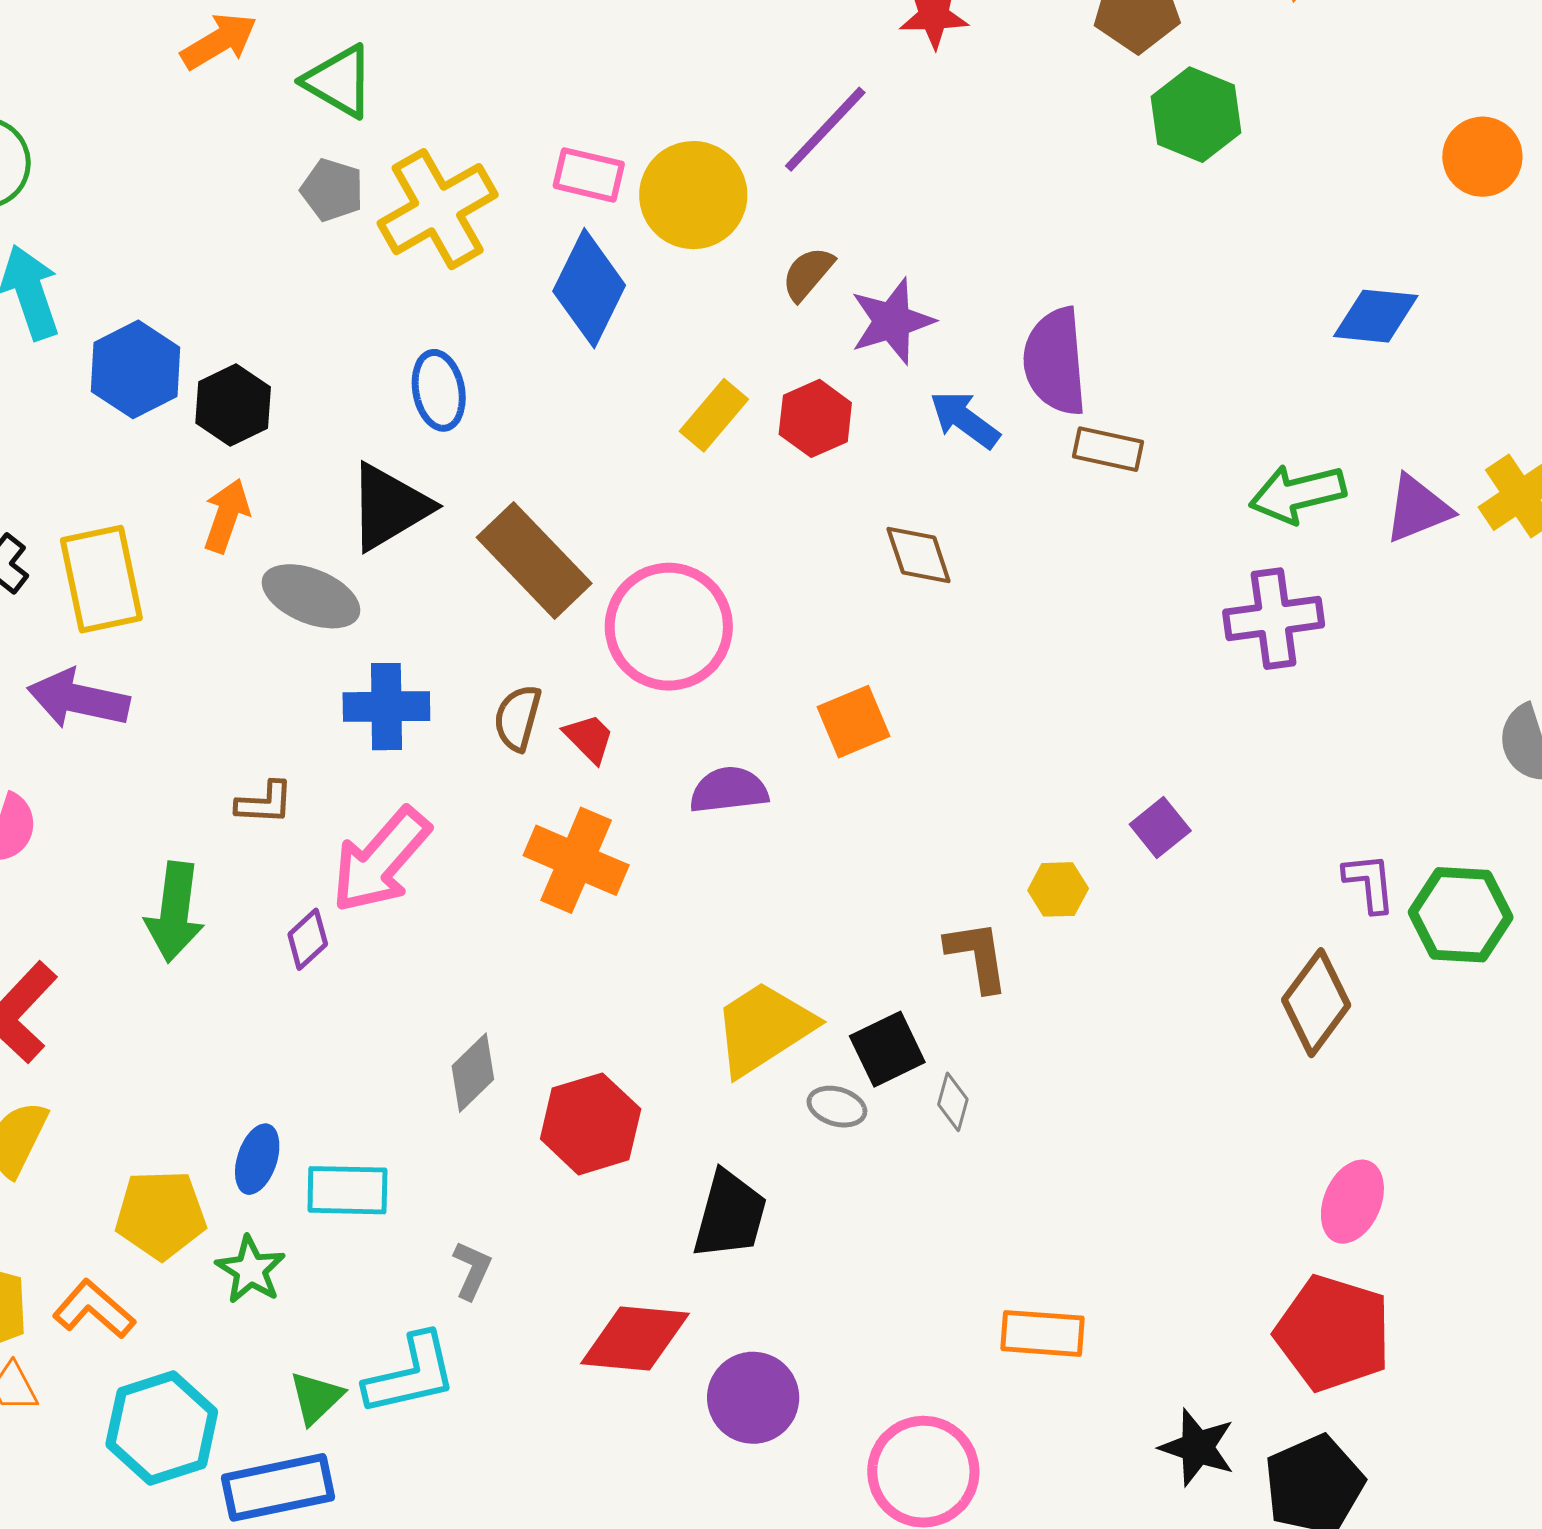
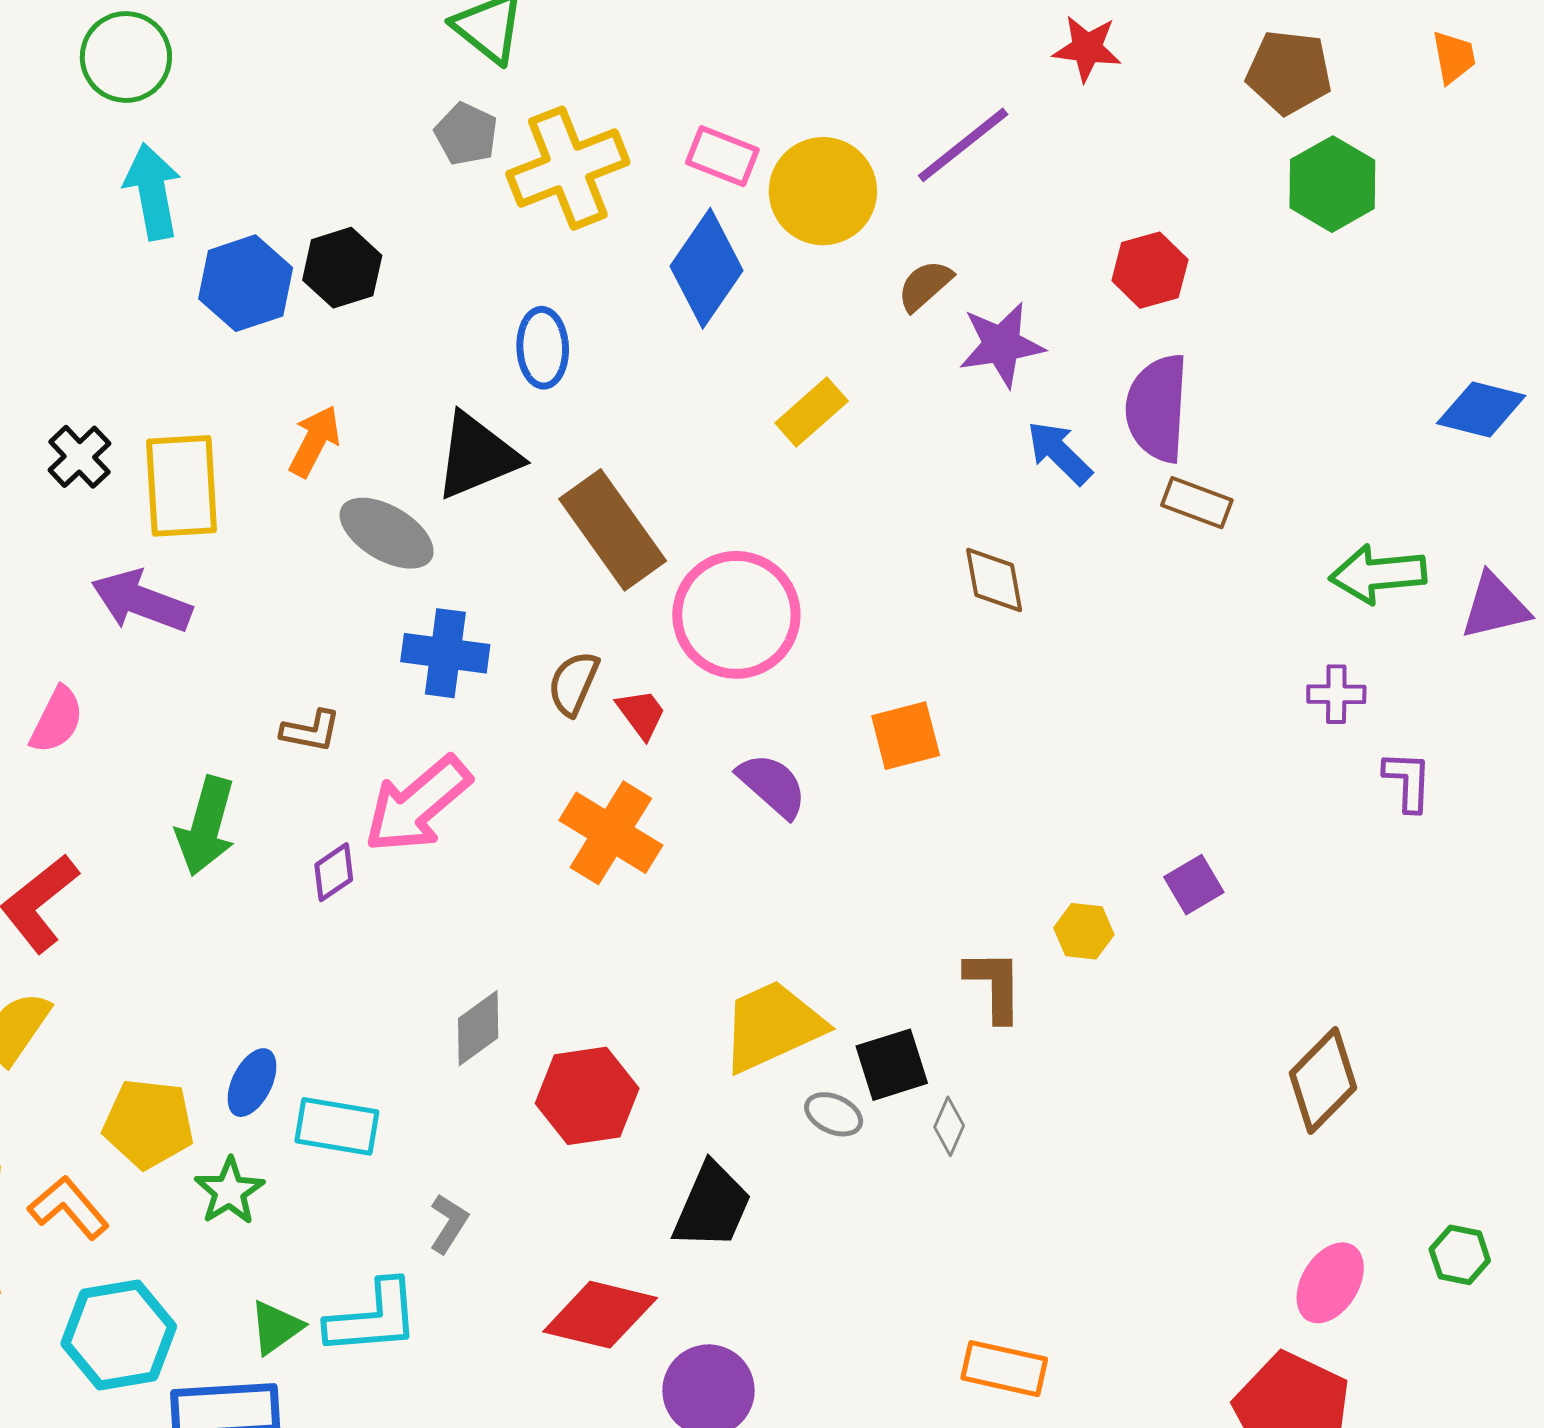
black hexagon: (233, 405) -> (342, 268), moved
red hexagon: (815, 418) -> (1150, 270), moved
purple cross: (1274, 619) -> (1336, 694), size x0.6
purple semicircle: (729, 790) -> (772, 785), turned 40
purple L-shape: (1369, 883) -> (1408, 781), moved
green hexagon: (1461, 915) -> (1460, 1255), moved, size x0.6

